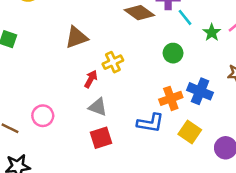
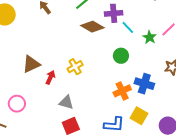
brown triangle: (76, 37) -> (31, 64), moved
red arrow: (91, 79) -> (50, 77), moved
pink circle: (43, 116) -> (17, 104), moved
blue L-shape: (150, 123) -> (114, 125), moved

